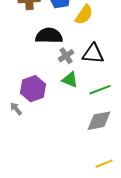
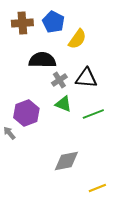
gray diamond: (99, 121) -> (66, 161), moved

